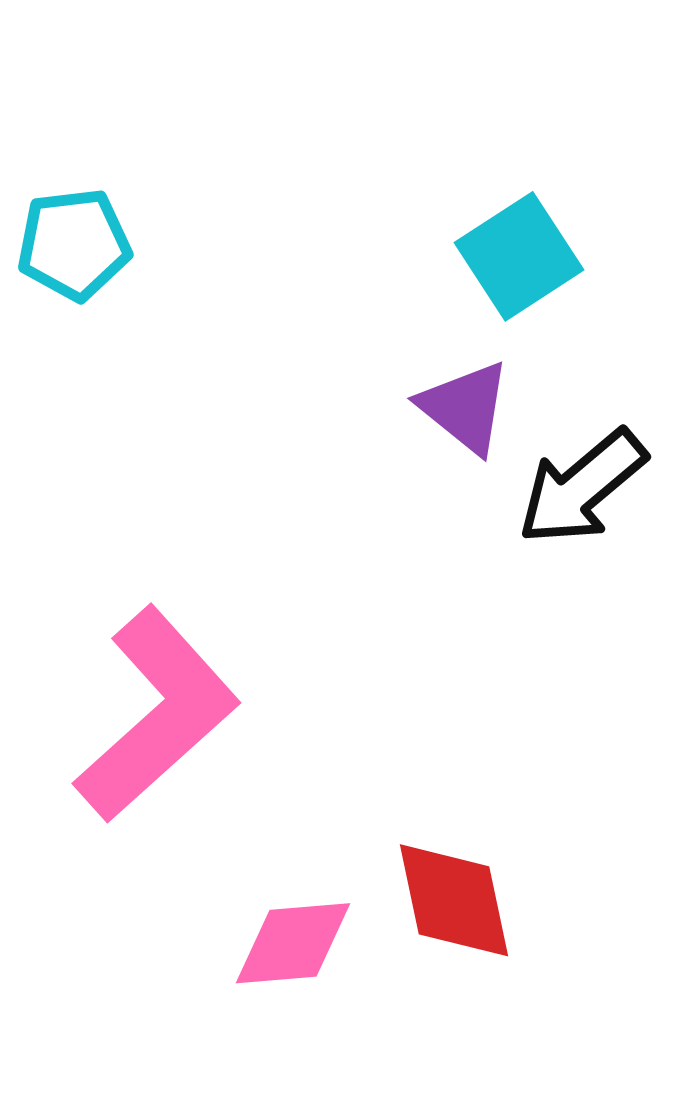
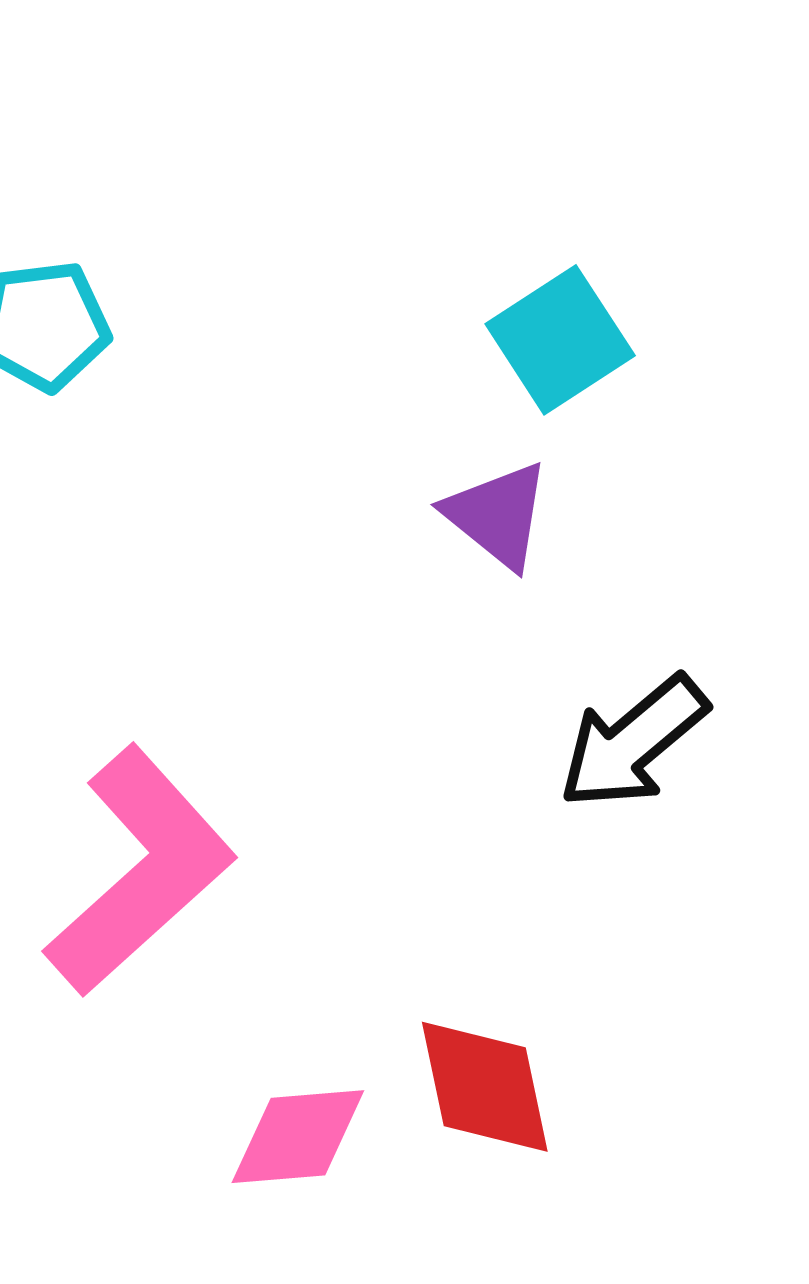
black arrow: (582, 487) -> (633, 742), moved

